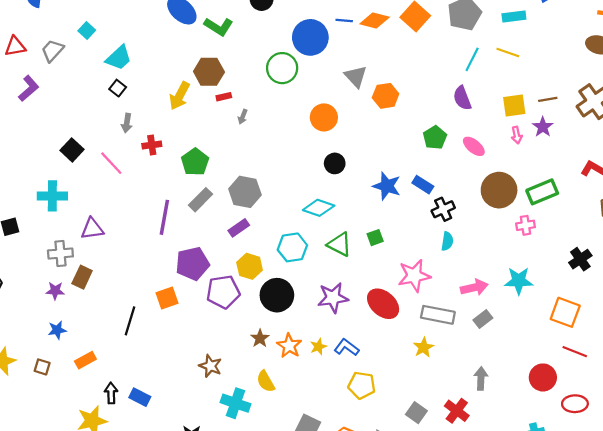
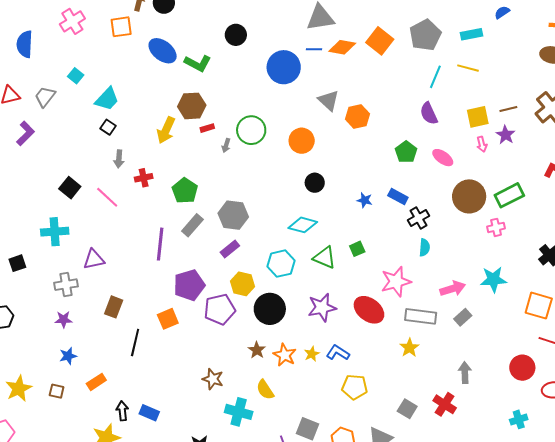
green circle: (282, 68) -> (251, 130), moved
blue star: (387, 186) -> (365, 200), size x0.6
brown rectangle: (82, 277) -> (114, 307), moved

